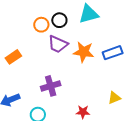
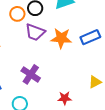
purple cross: (51, 86) -> (31, 74), turned -36

